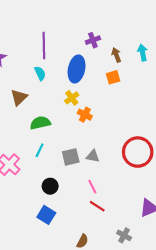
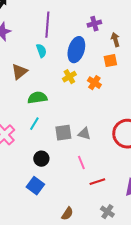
orange cross: (85, 115) -> (94, 83), moved
red line: (97, 206) -> (97, 182), moved, turned -56

